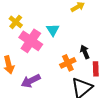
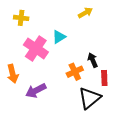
yellow cross: (16, 22) -> (21, 18), moved, turned -32
cyan triangle: (53, 30) -> (59, 37), turned 32

